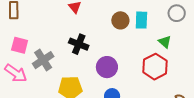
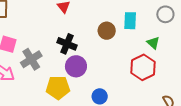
brown circle: (120, 20) -> (107, 31), moved
purple circle: (107, 67) -> (76, 66), moved

